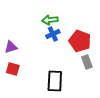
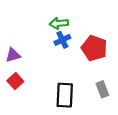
gray rectangle: (87, 62) -> (102, 89), moved
red square: (13, 69) -> (15, 81), turned 32

